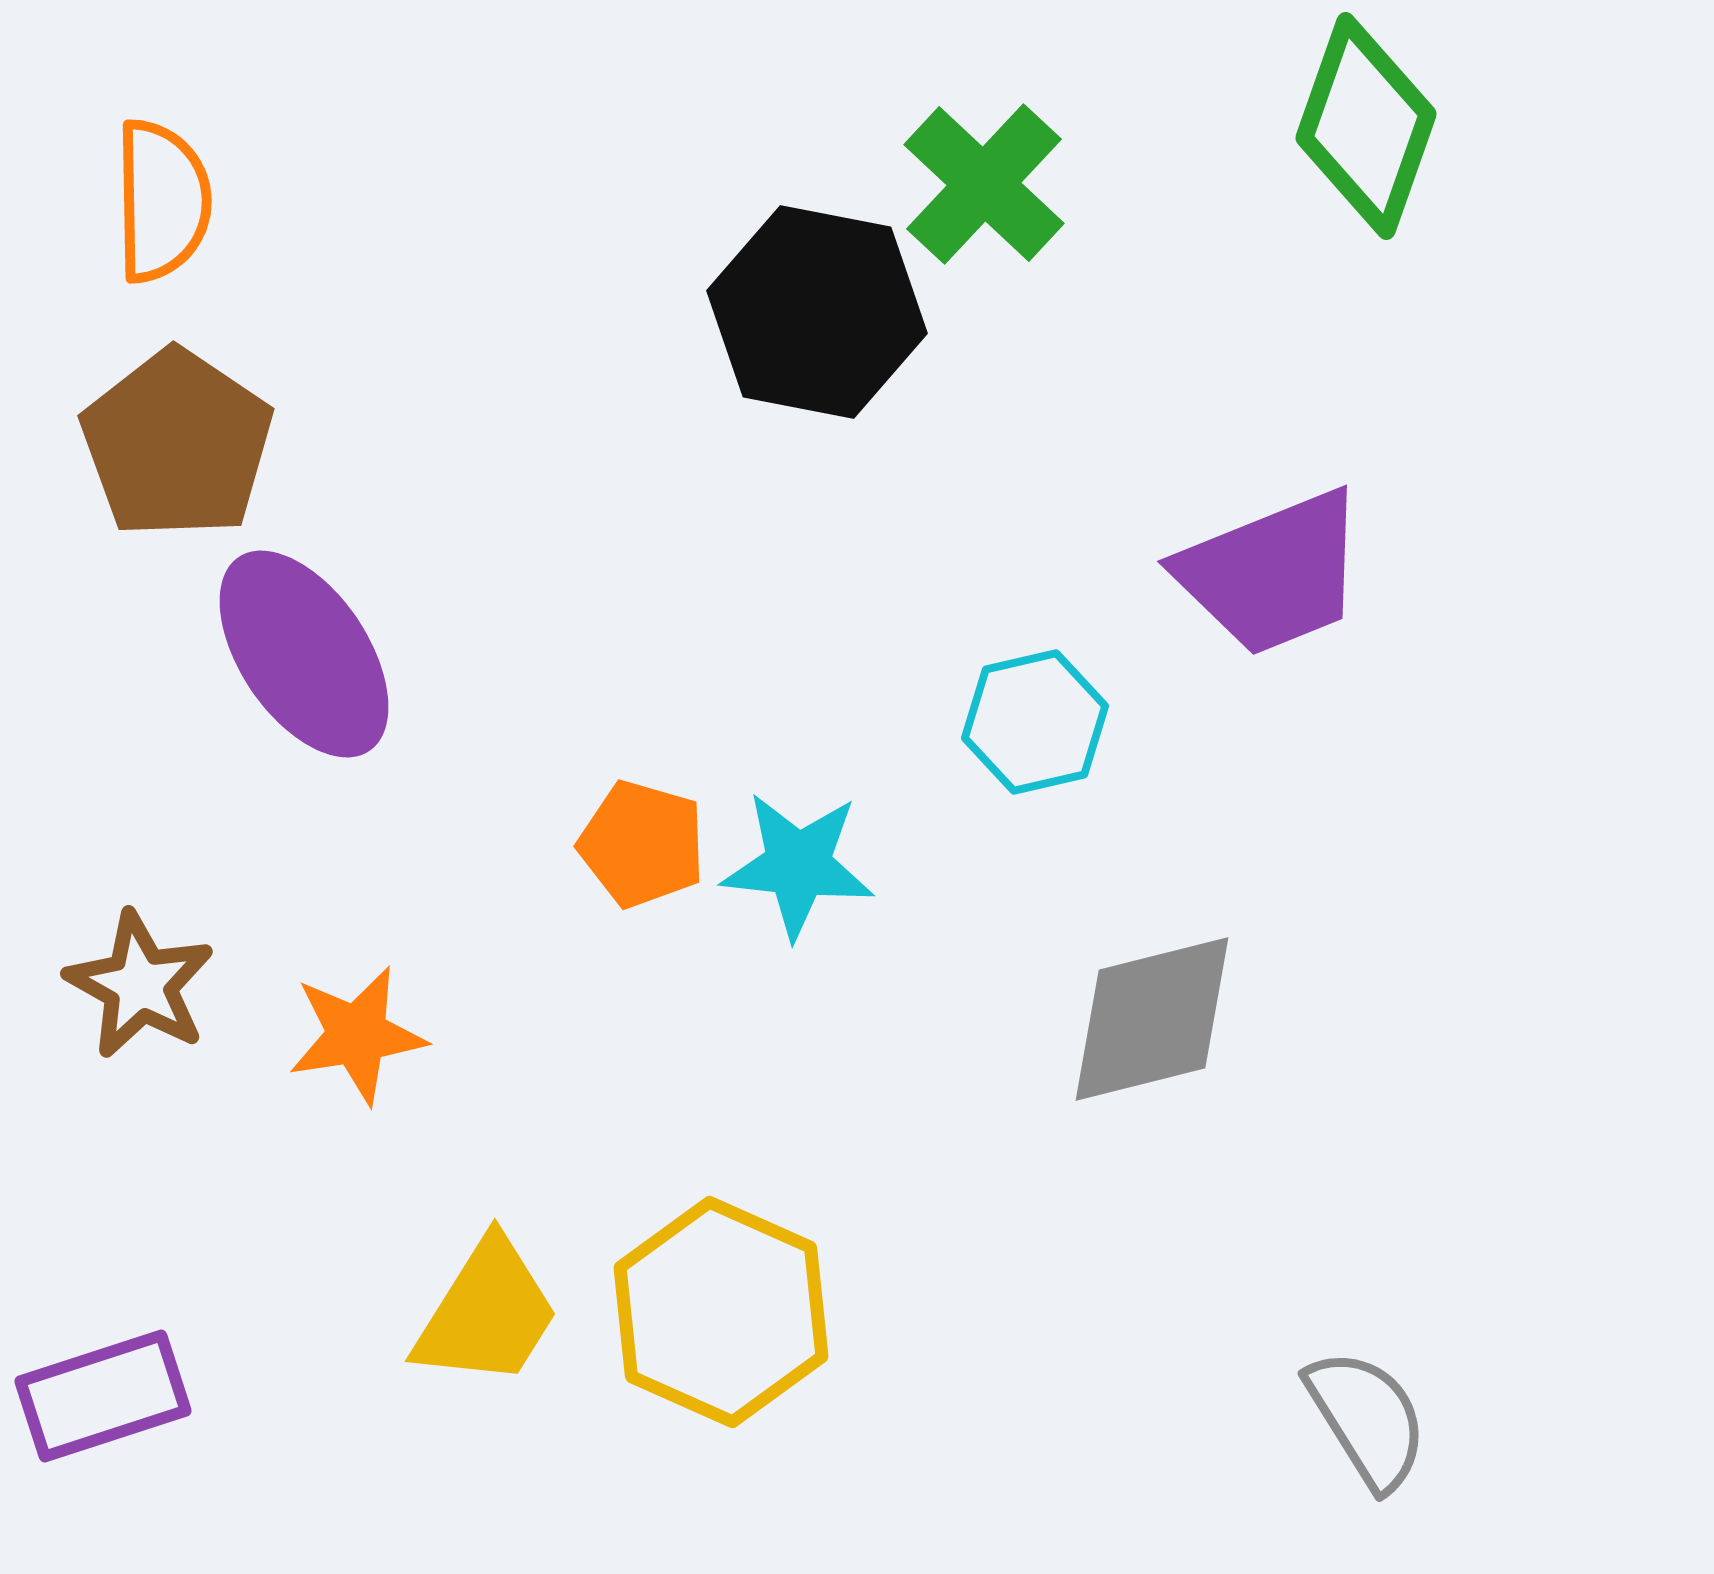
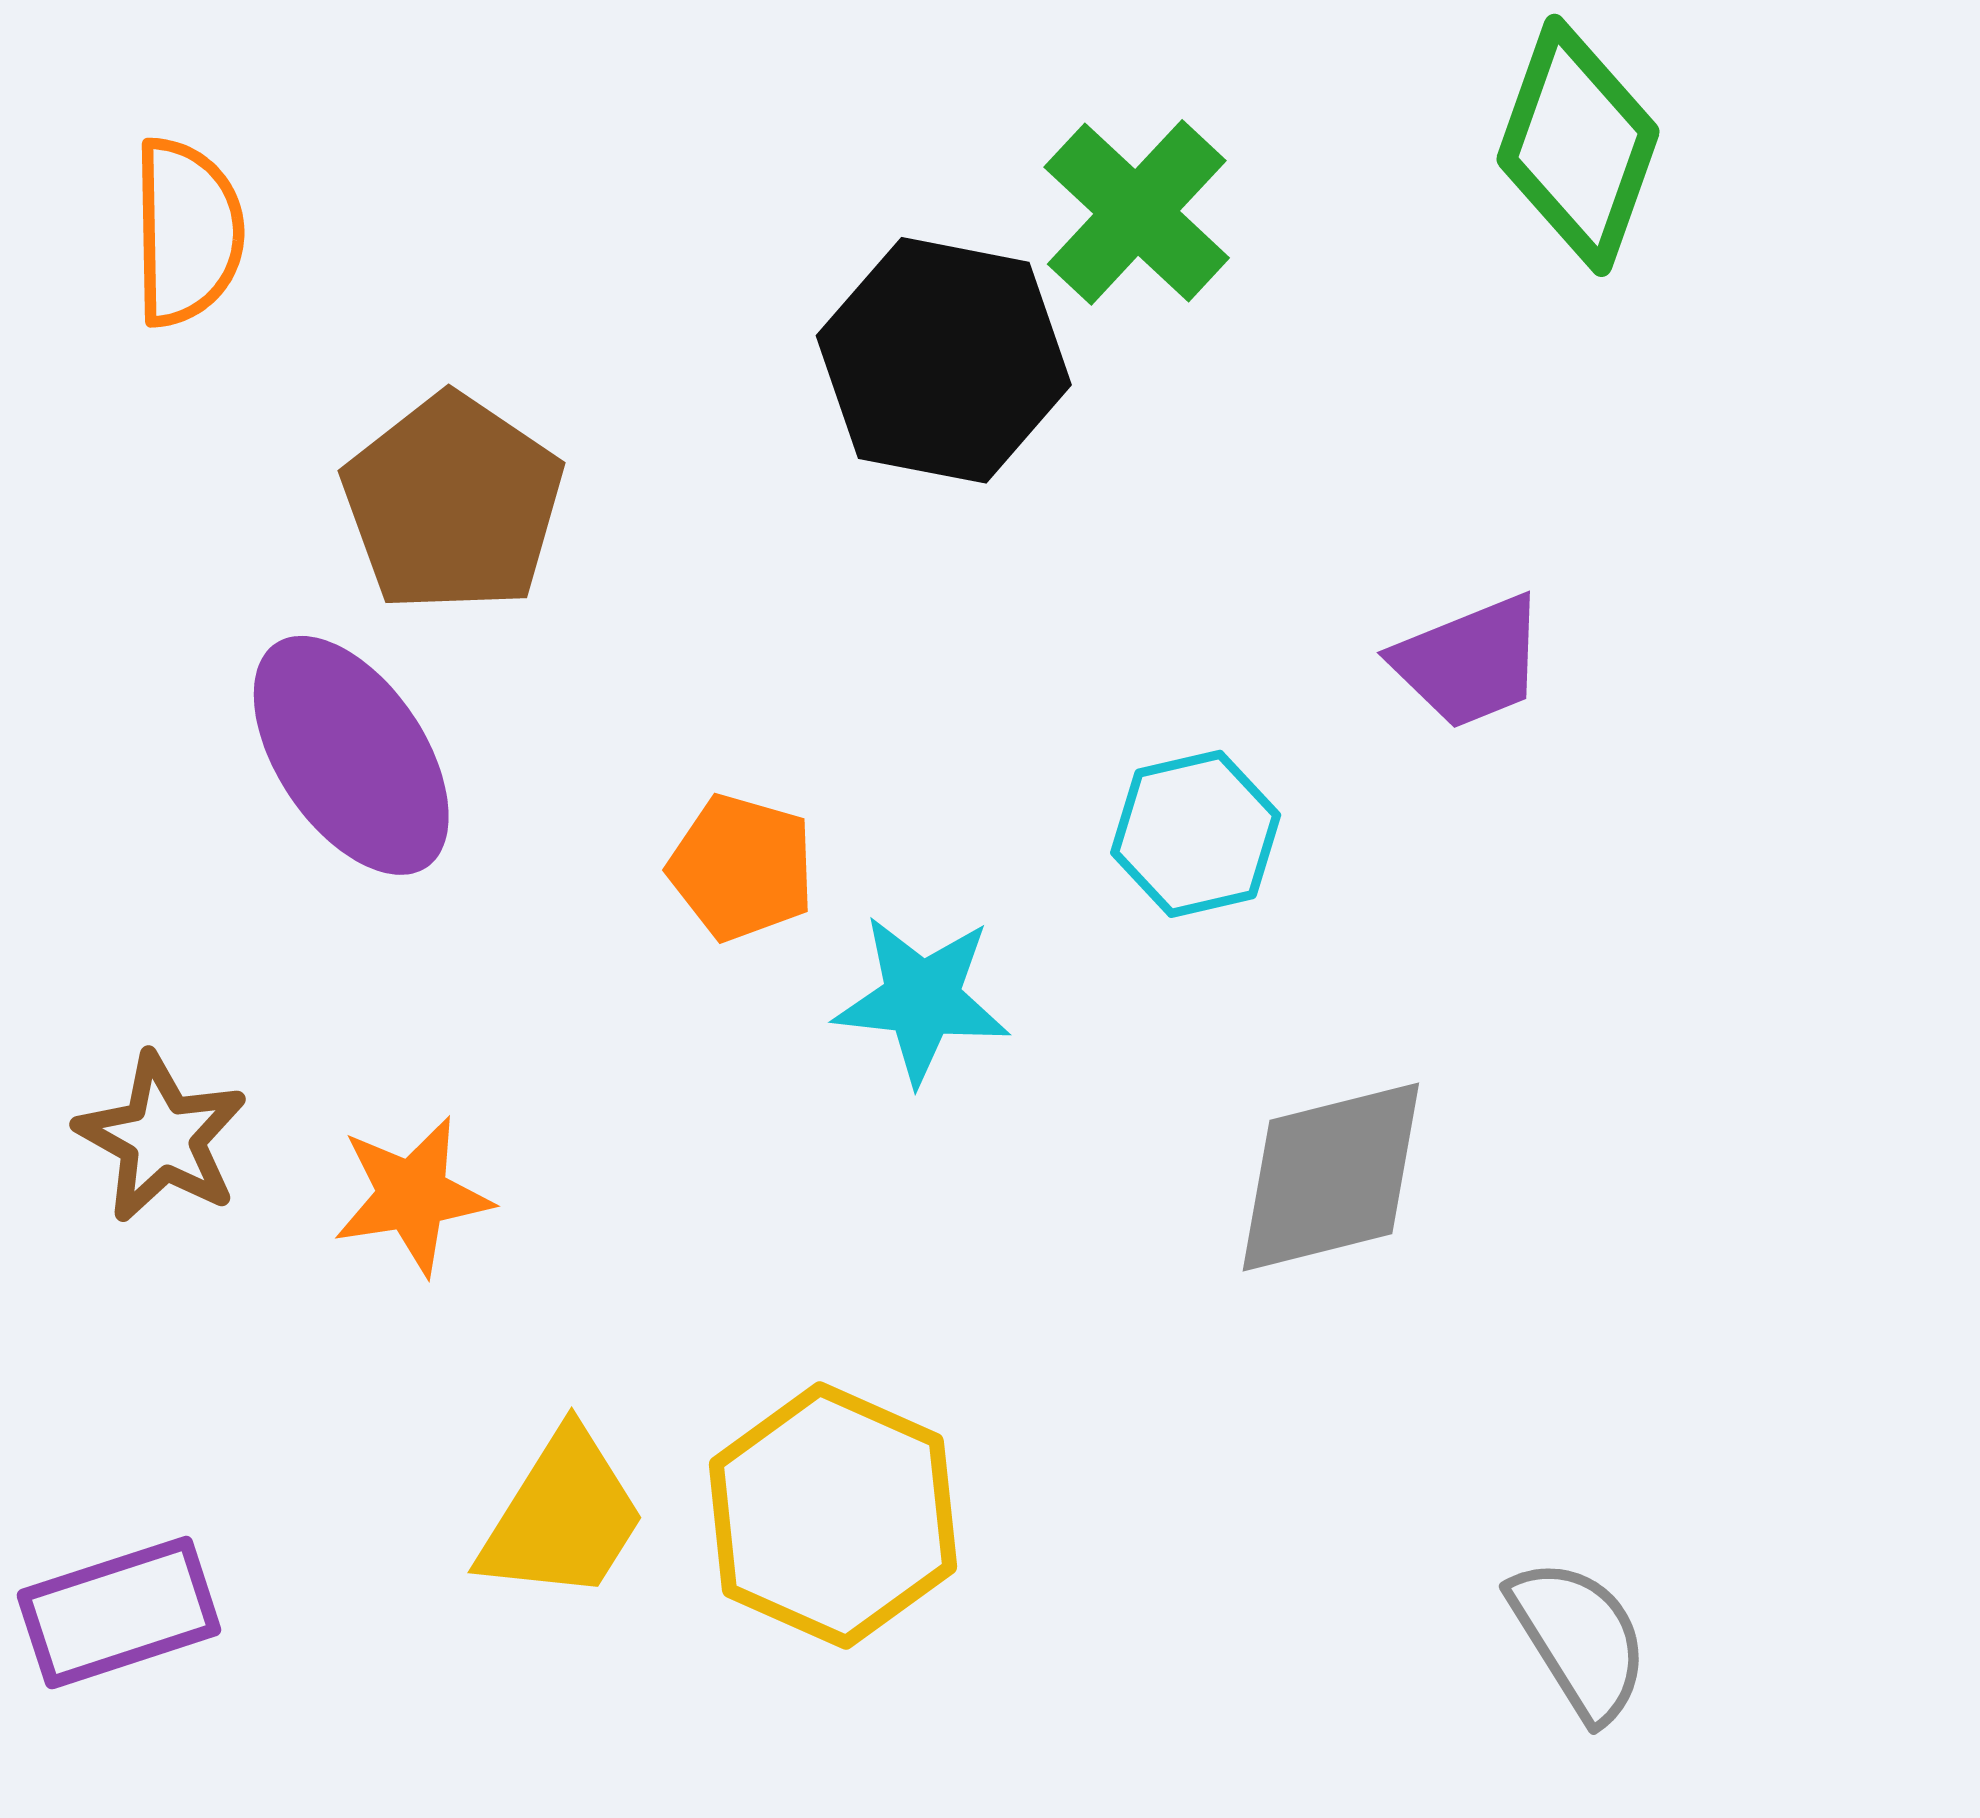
brown pentagon: (177, 444) -> (453, 504), moved
purple trapezoid: (1272, 573) -> (1469, 662), size x0.7
orange pentagon: (642, 844) -> (742, 867), moved

